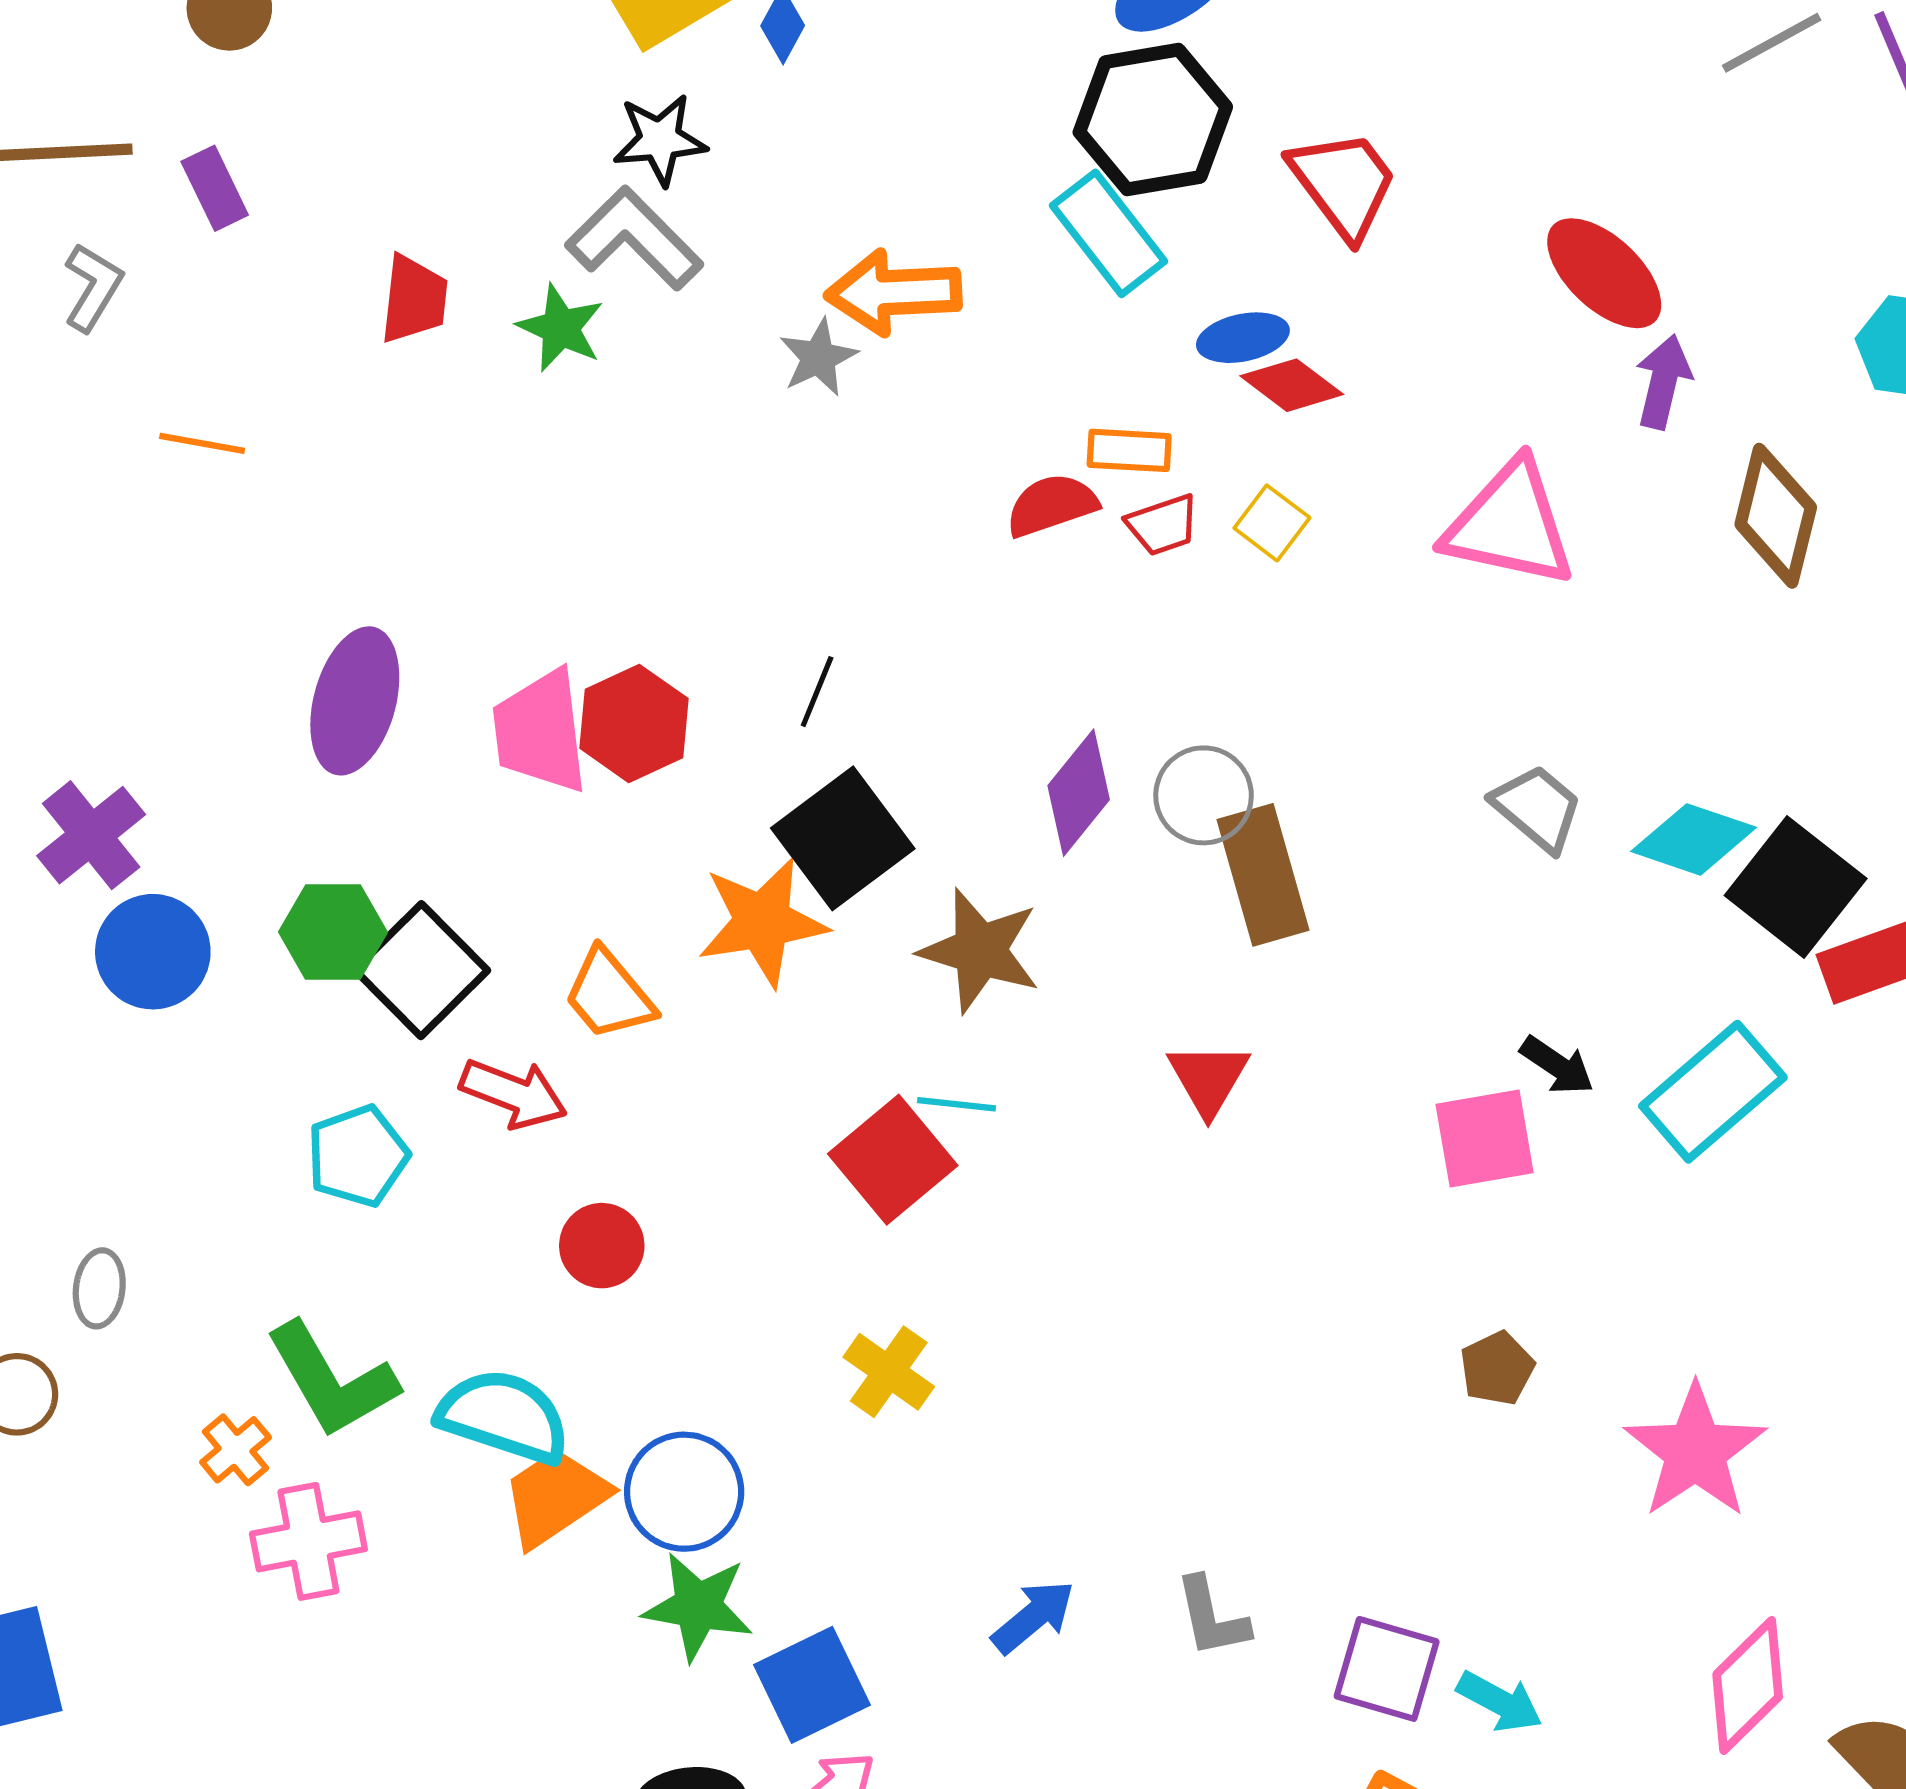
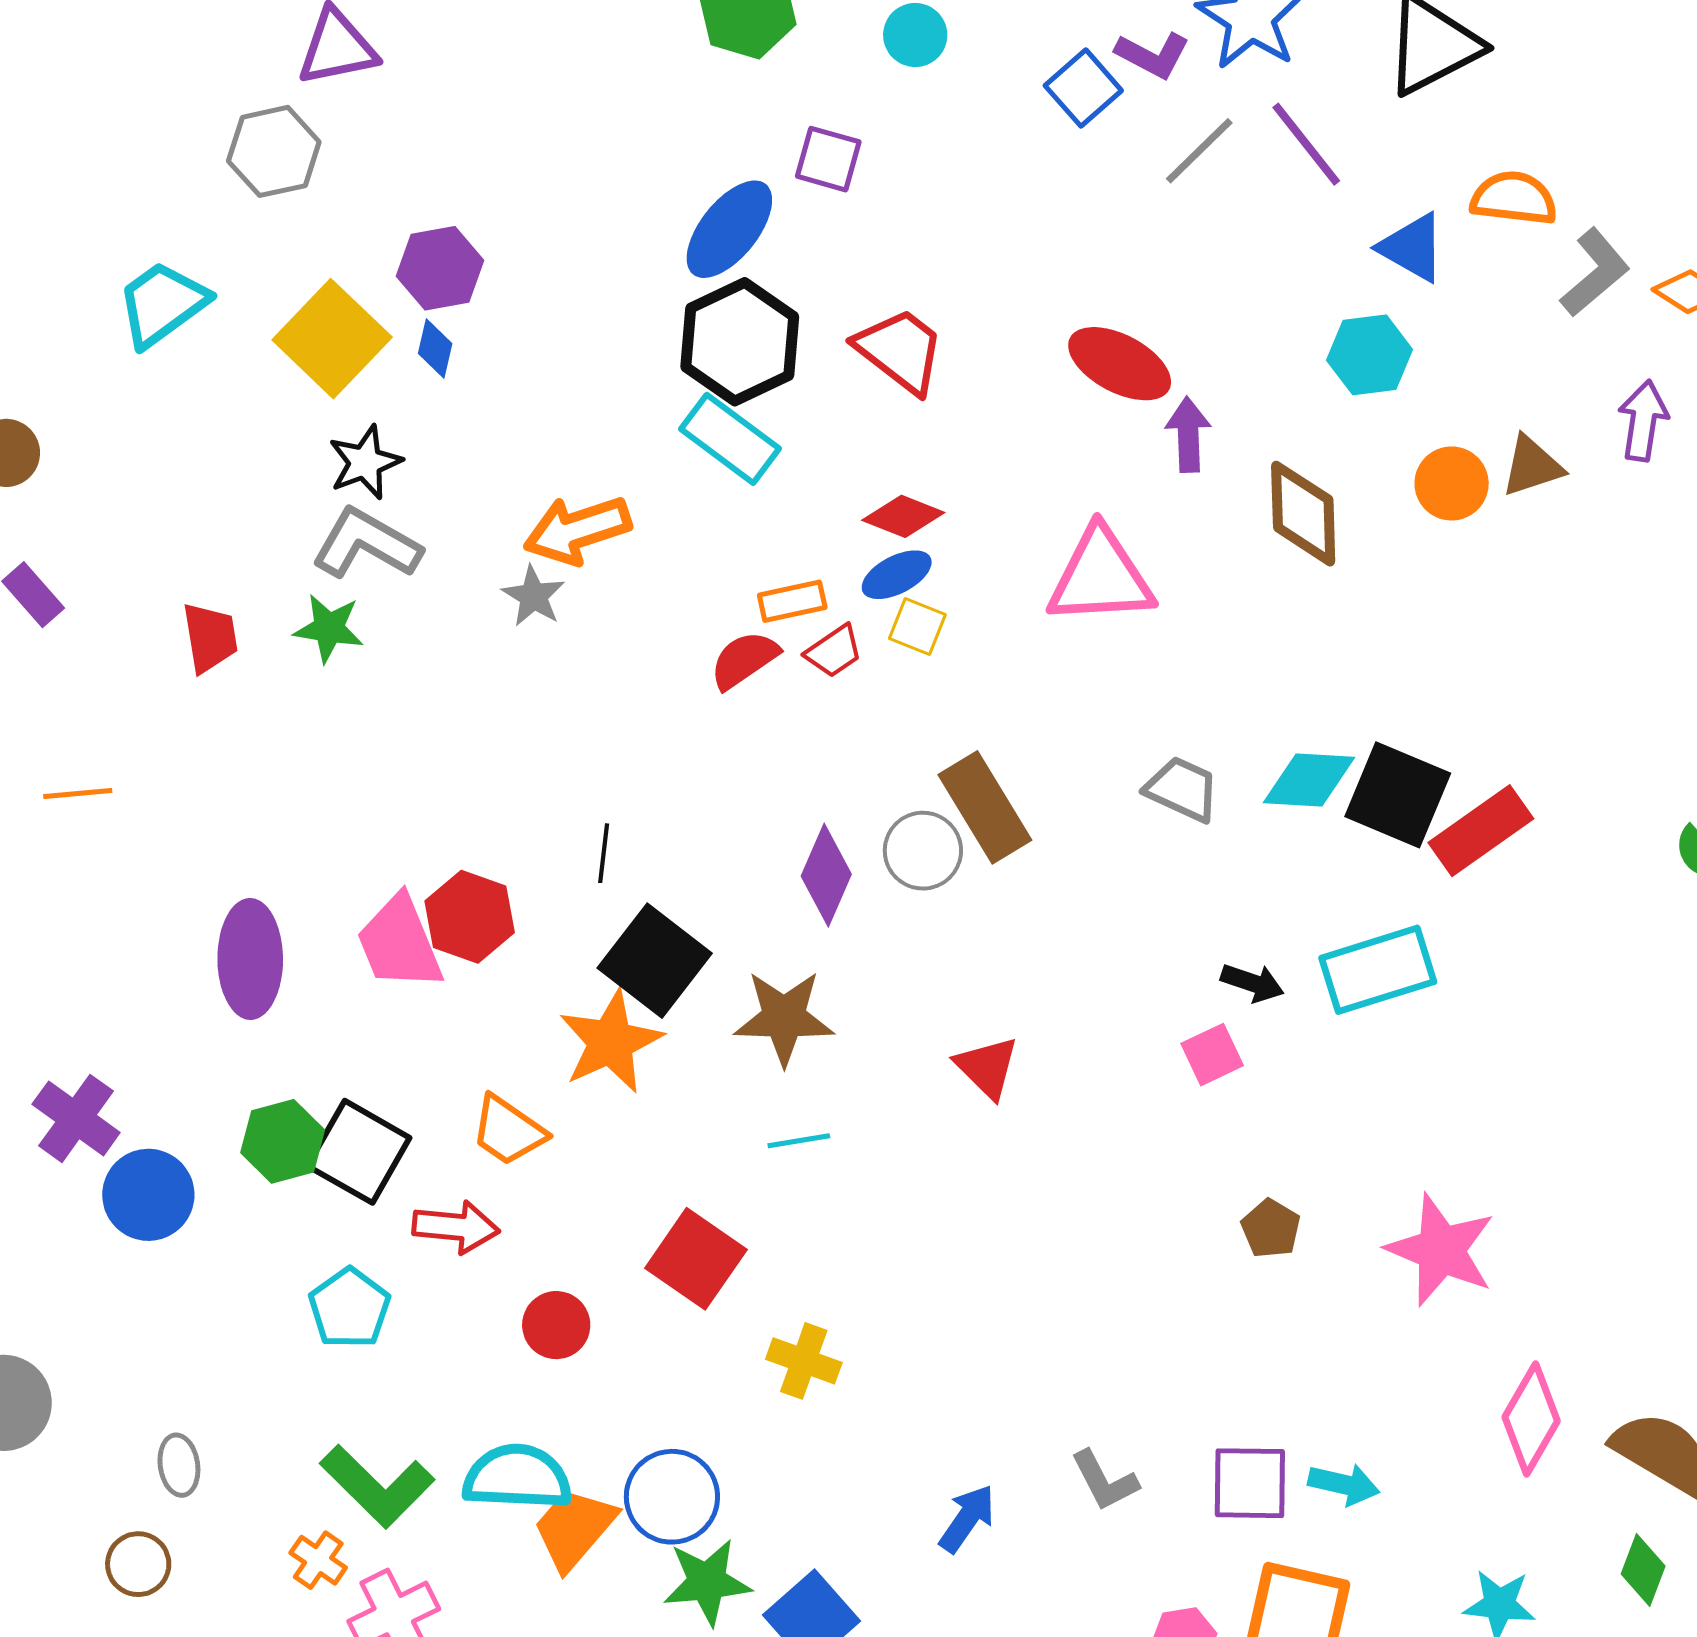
blue ellipse: (1243, 338) -> (897, 575), moved
brown rectangle: (1263, 875) -> (985, 807), moved
cyan rectangle: (1713, 1092) -> (1378, 970), turned 39
pink square: (1485, 1139) -> (1212, 1055), size x0.7
red square: (893, 1160) -> (696, 1259), moved

